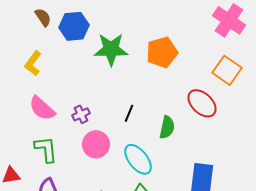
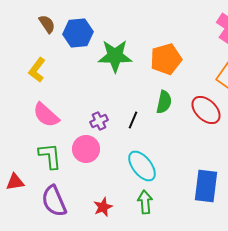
purple cross: (81, 114) -> (99, 121), moved
green semicircle: (167, 127) -> (164, 102), moved
pink circle: (96, 144) -> (86, 149), moved

